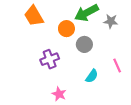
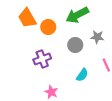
gray star: (111, 21) -> (97, 37), moved
orange circle: (66, 29) -> (48, 27), moved

